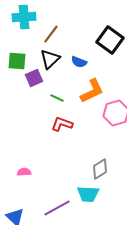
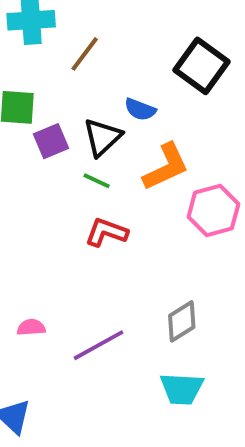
black triangle: (50, 59) -> (102, 137), moved
cyan trapezoid: (88, 194) -> (182, 389), moved
purple line: (57, 208) -> (99, 345), moved

